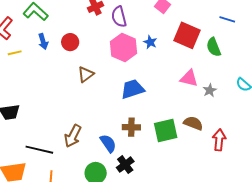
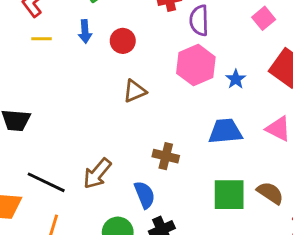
blue star: (150, 42) -> (236, 79), moved
blue trapezoid: (133, 89) -> (225, 131), moved
brown cross: (131, 127) -> (166, 156), moved

